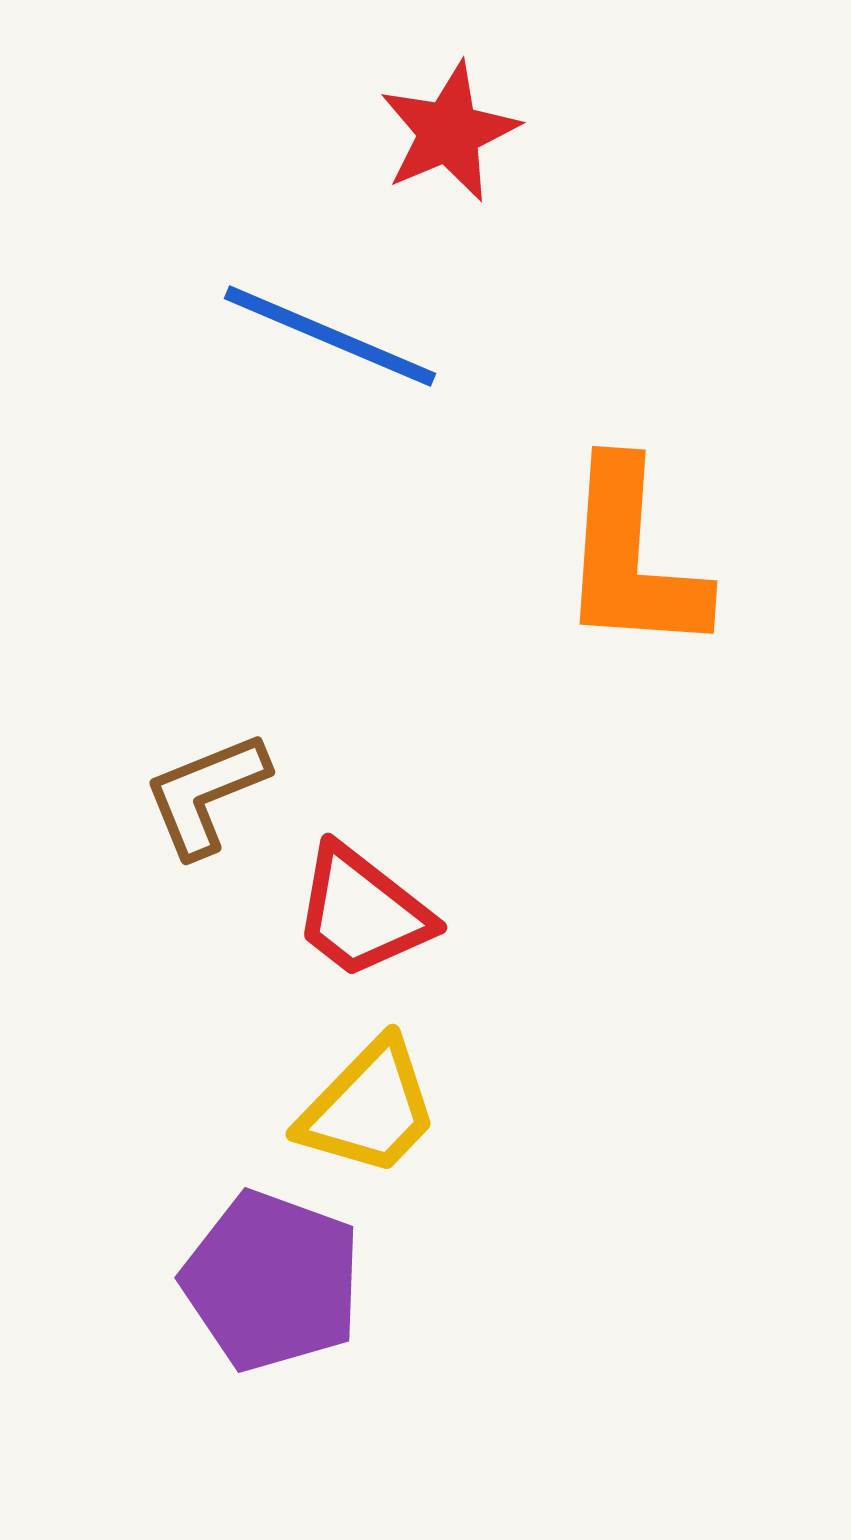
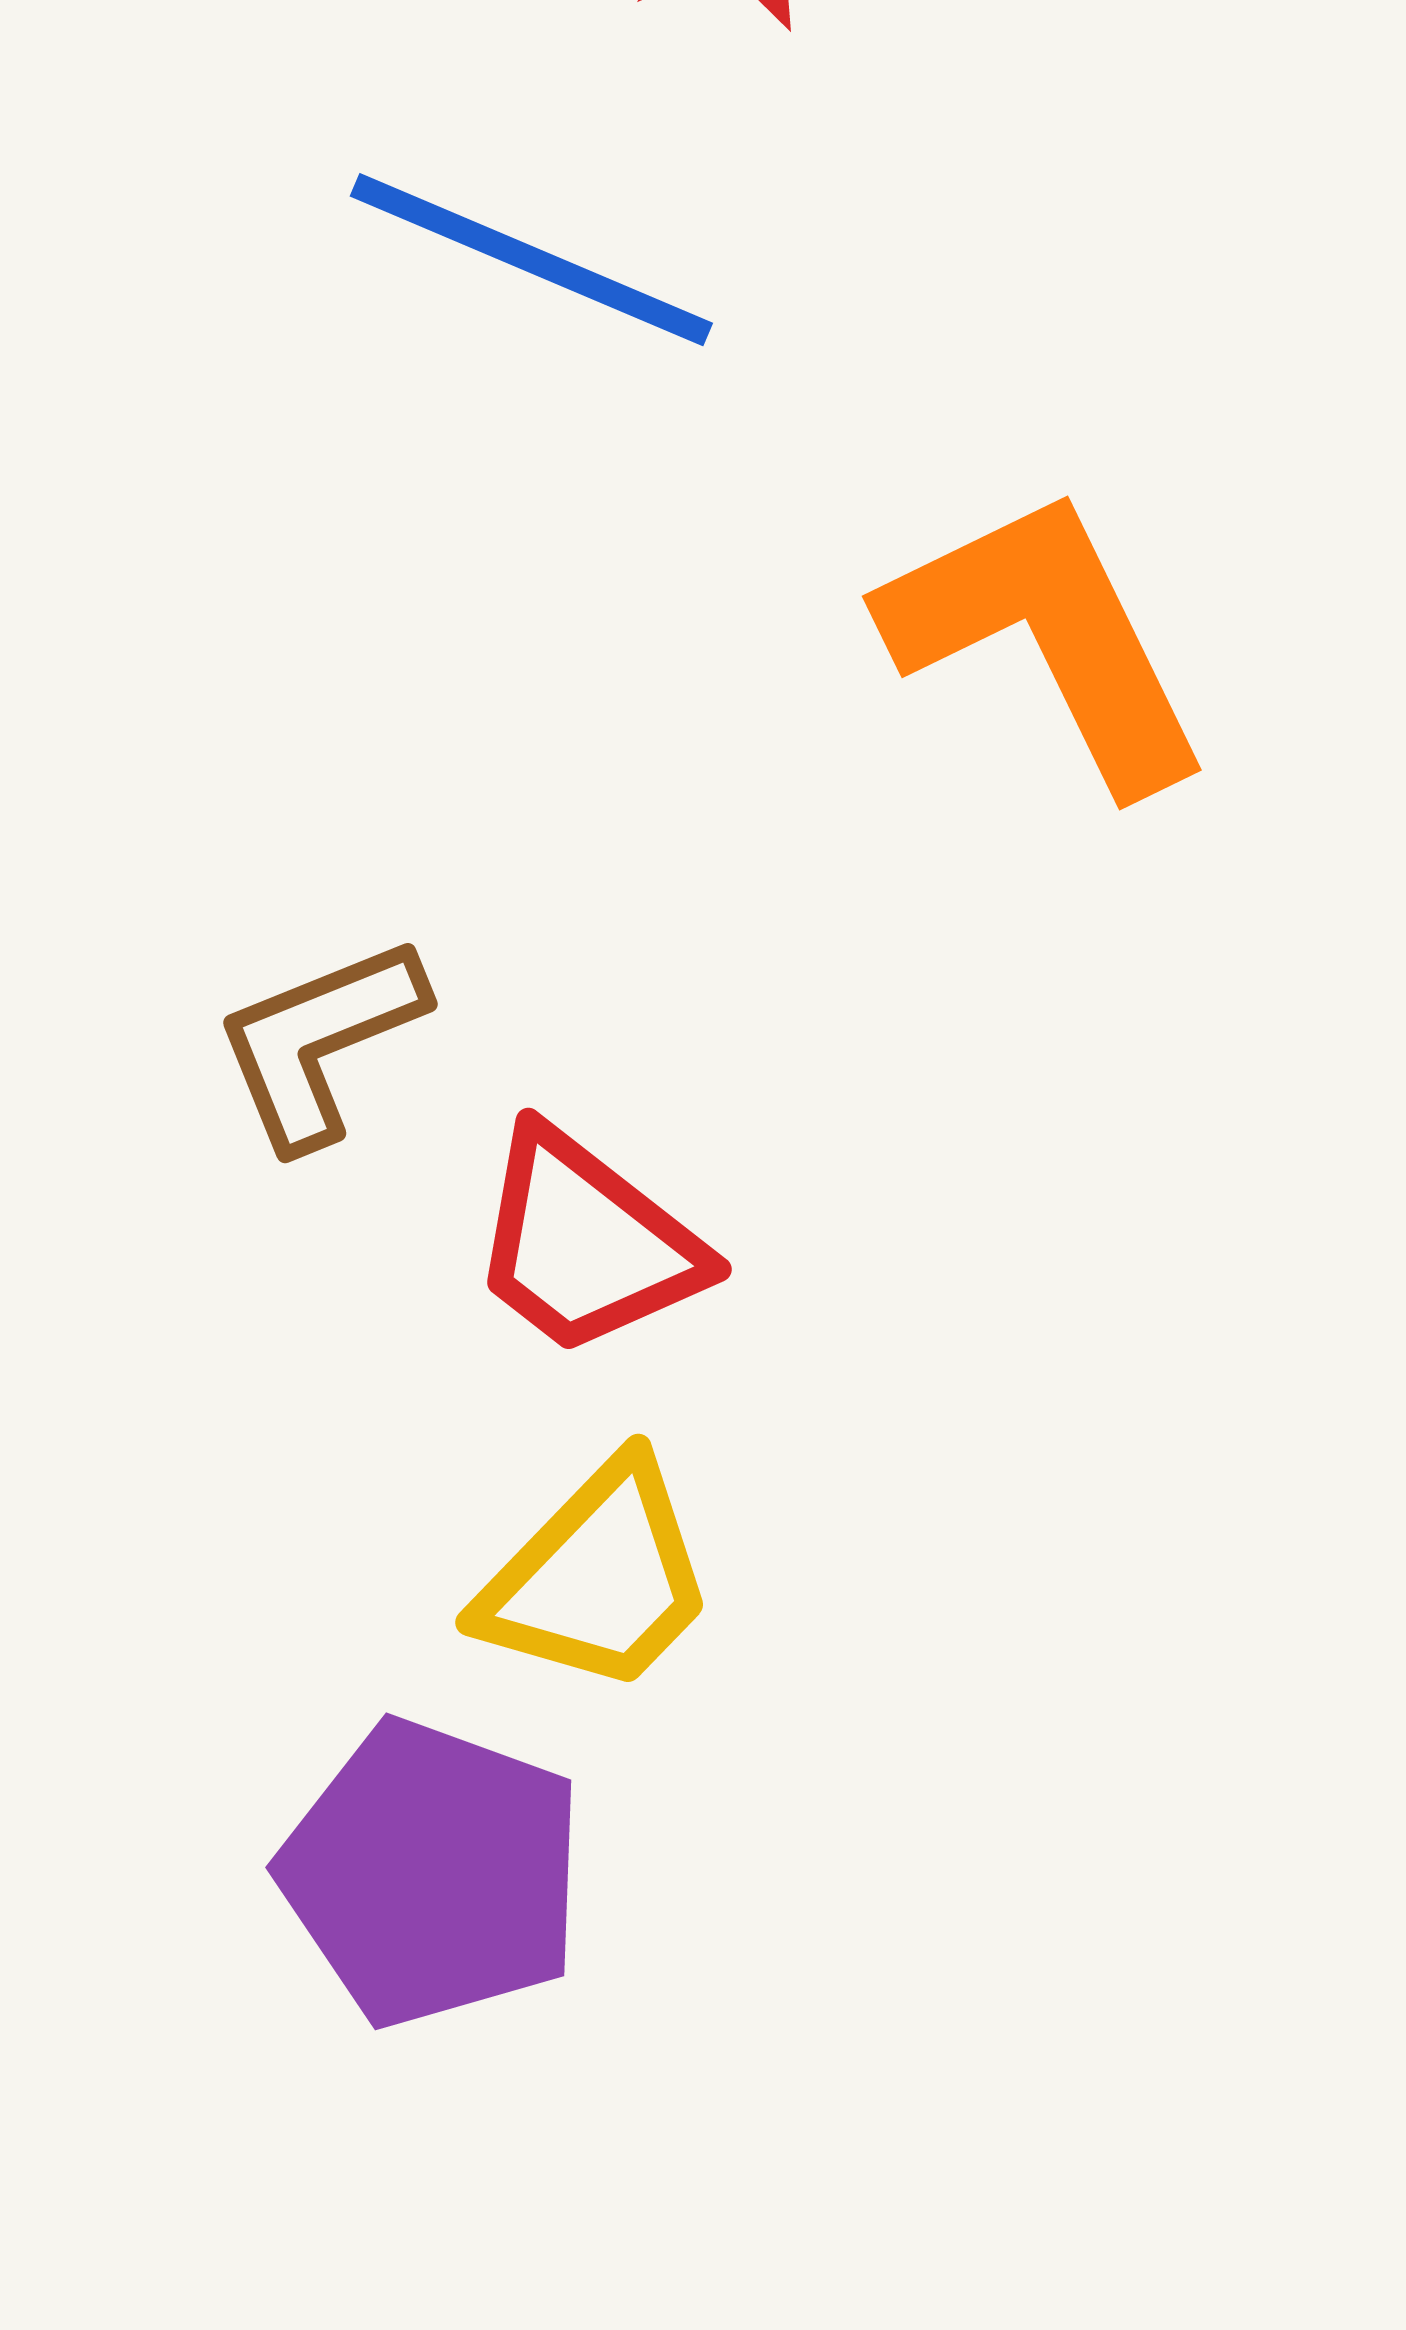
orange L-shape: (632, 558) -> (1047, 639), turned 150

